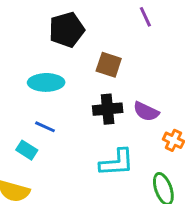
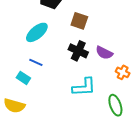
cyan ellipse: (46, 82) -> (37, 32), turned -40
black cross: (108, 109) -> (78, 51), turned 30

